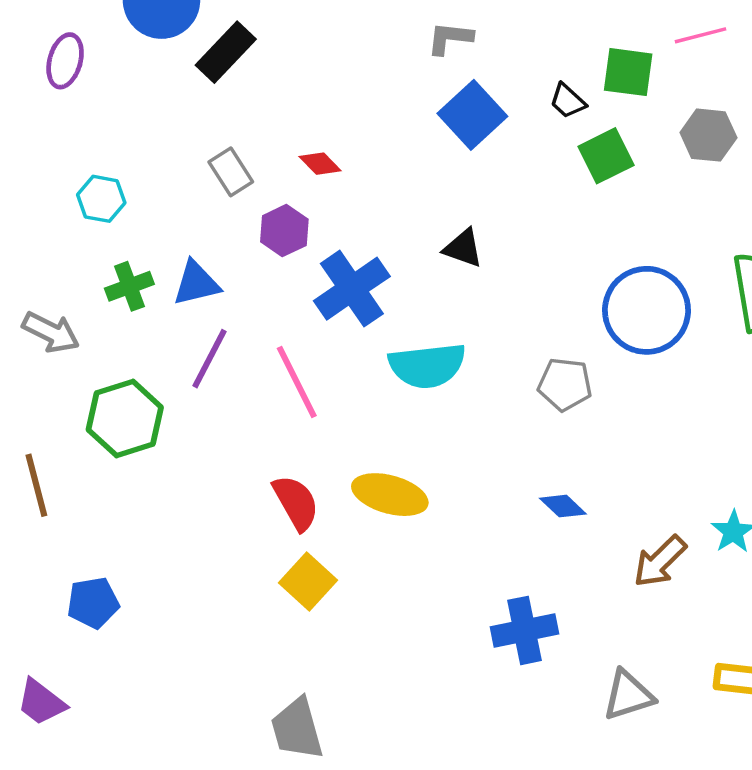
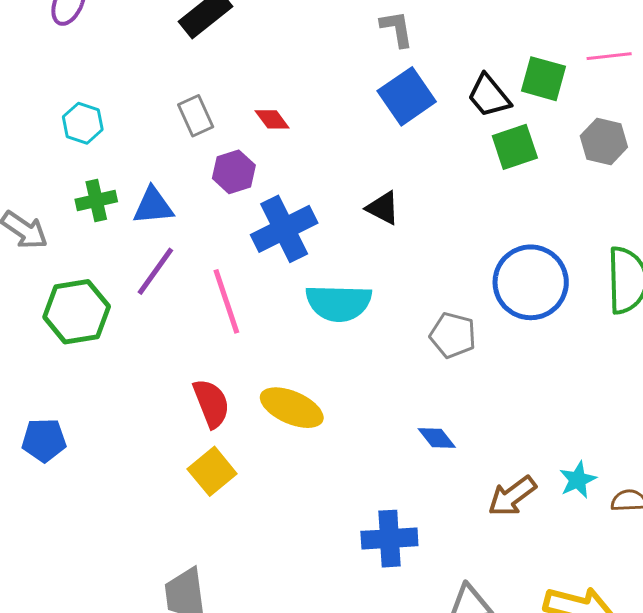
gray L-shape: (450, 38) -> (397, 29), turned 66
black trapezoid: (568, 101) -> (489, 96), size x1.4
blue pentagon: (93, 603) -> (44, 440), moved

